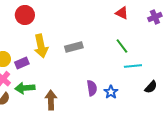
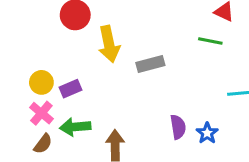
yellow arrow: (41, 46) -> (109, 44), moved
green line: (122, 46) -> (210, 41), moved, turned -42

